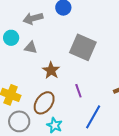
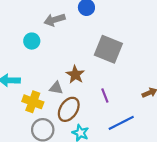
gray triangle: (31, 48) -> (56, 88), moved
blue line: (93, 117) -> (121, 123), turned 35

